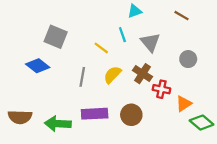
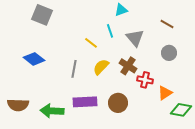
brown line: (181, 16) -> (167, 24), moved
gray square: (56, 37) -> (42, 15), moved
green diamond: (202, 123) -> (181, 110), turned -30

